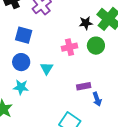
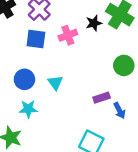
blue square: (24, 35) -> (36, 39), moved
green circle: (96, 46) -> (124, 65), moved
pink cross: (70, 47) -> (68, 35), moved

